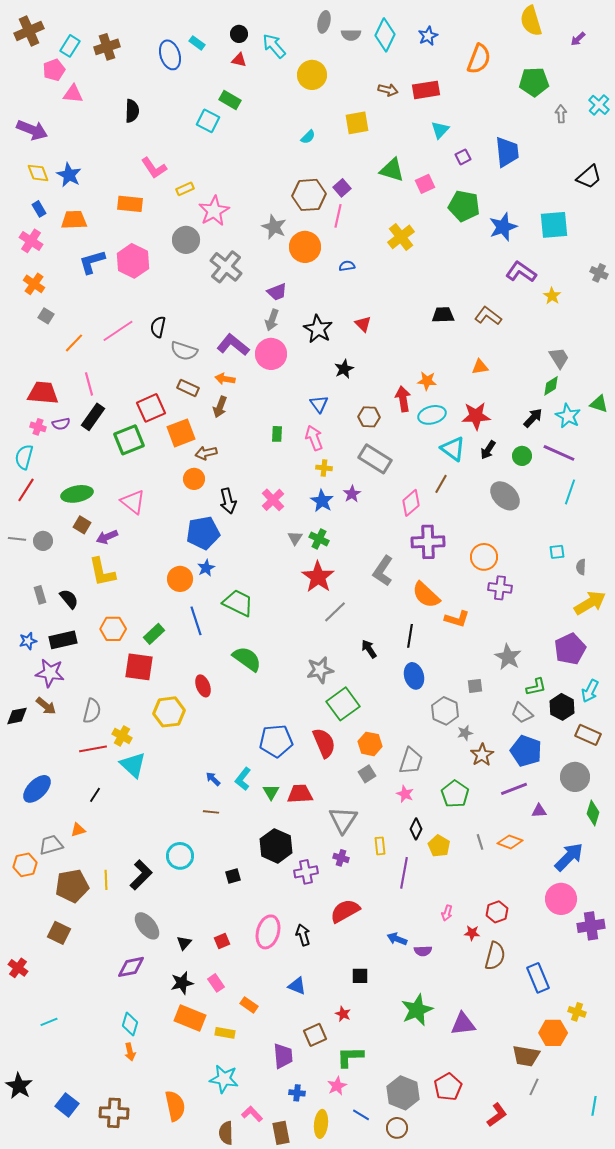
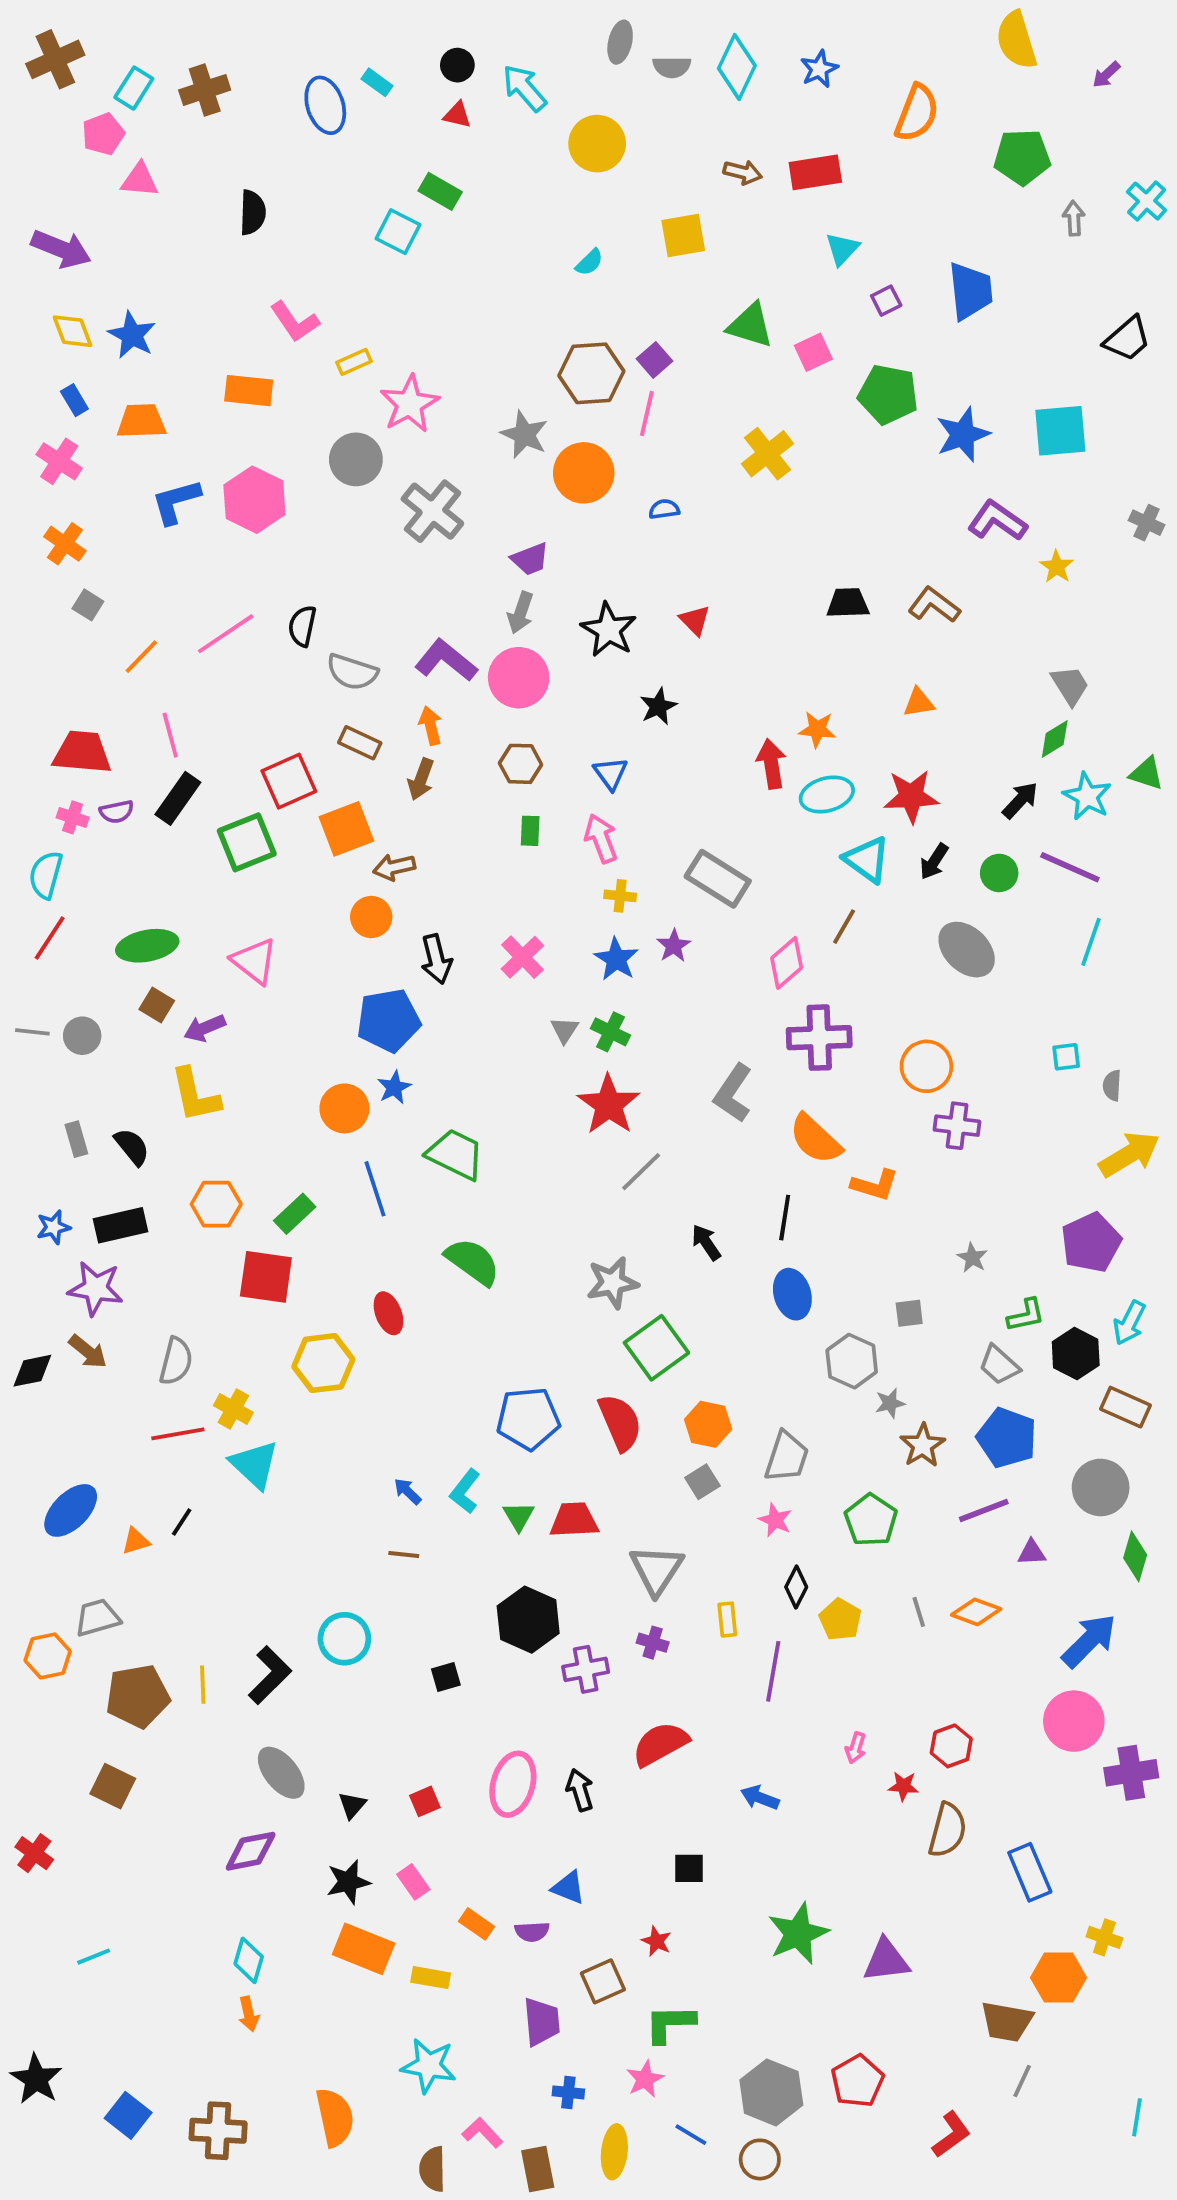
orange arrow: (225, 379) -> (431, 726), turned 66
brown hexagon: (369, 417) -> (521, 764), moved
gray star: (508, 657) -> (972, 1258), size x0.6
orange triangle: (78, 830) -> (136, 1541), moved
purple semicircle: (423, 951) -> (532, 1932), moved

